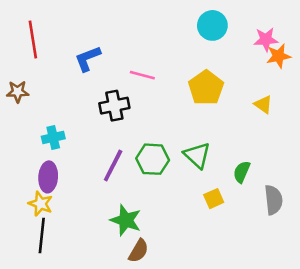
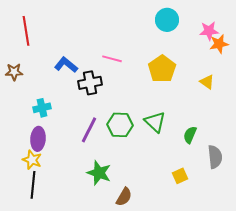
blue L-shape: (88, 59) -> (66, 65), moved, turned 60
yellow square: (214, 199) -> (180, 176), moved
brown semicircle: (139, 251) -> (124, 197), moved

